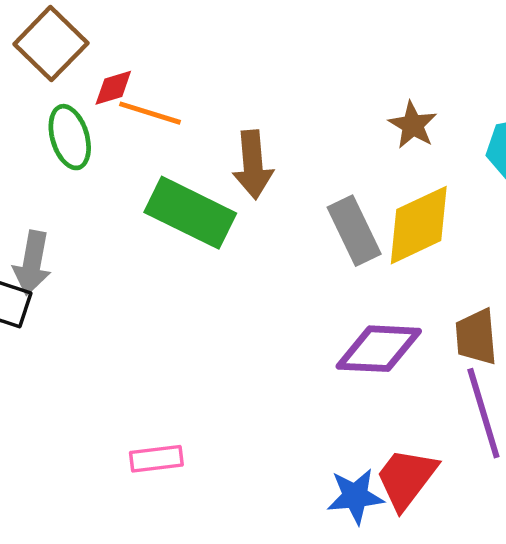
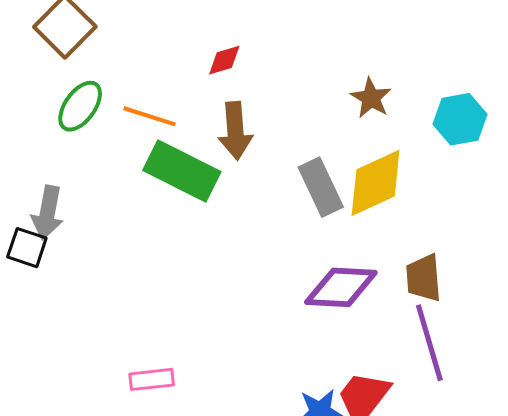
red diamond: (113, 88) -> (224, 60), moved
orange line: (150, 113) -> (150, 116), moved
green ellipse: (70, 137) -> (80, 106), turned 52

